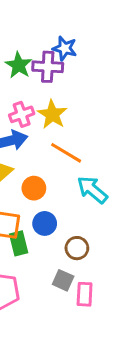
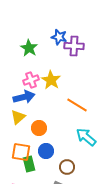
purple cross: (48, 67) -> (74, 46), moved
orange line: (66, 153) -> (77, 105), moved
cyan arrow: (92, 190) -> (86, 137), moved

